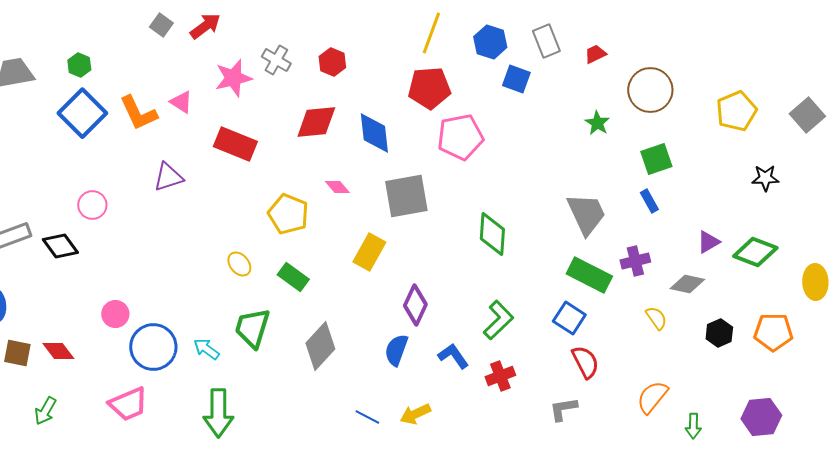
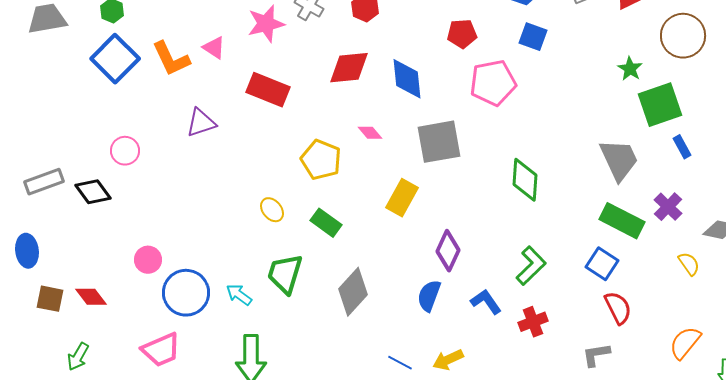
blue square: (516, 79) -> (533, 37), moved
red pentagon: (429, 88) -> (462, 34), size x0.7
green square: (656, 159) -> (660, 105), moved, size x1.4
purple cross: (635, 261) -> (668, 207), turned -32

